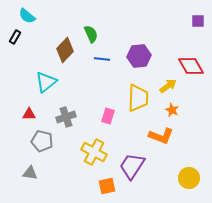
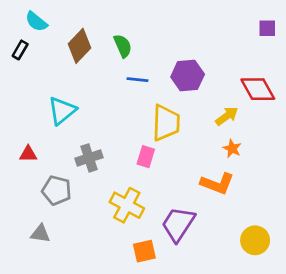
brown diamond: (65, 50) -> (80, 46), moved
yellow trapezoid: (138, 98) -> (166, 123), moved
red triangle: (29, 114) -> (28, 154), moved

